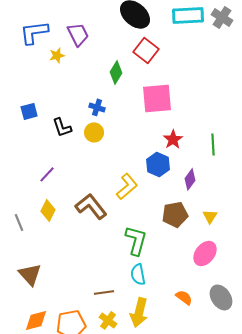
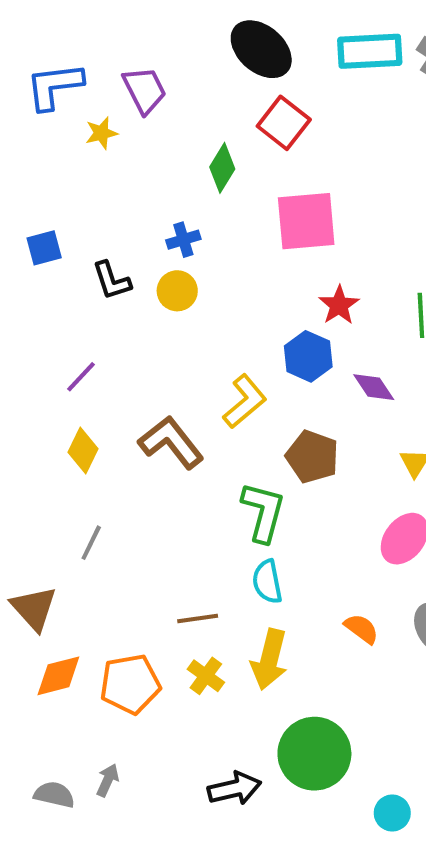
blue cross: (97, 107) -> (183, 240), turned -35
purple diamond: (190, 179) -> (374, 387), turned -70
brown pentagon: (175, 214) -> (312, 457), moved, turned 30
gray line: (19, 222) -> (91, 543), moved, turned 48
brown triangle: (30, 274) -> (34, 608), moved

